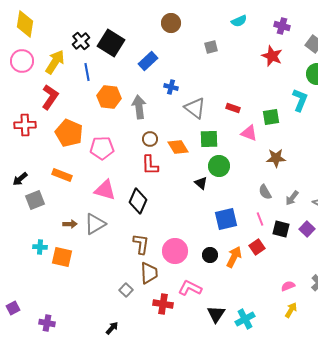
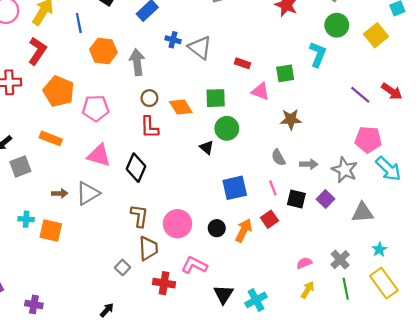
gray triangle: (195, 108) -> (200, 48), moved
gray arrow: (292, 198) -> (309, 164), turned -126

